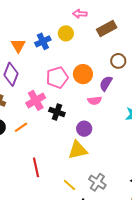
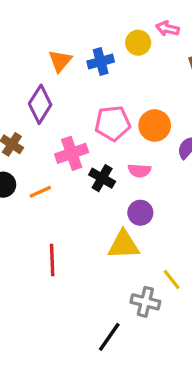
yellow circle: (66, 33) -> (138, 43), moved
pink semicircle: (95, 101) -> (139, 171), moved
gray cross: (97, 182) -> (145, 302), turned -30
yellow line: (69, 185) -> (172, 280), moved

